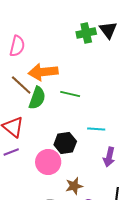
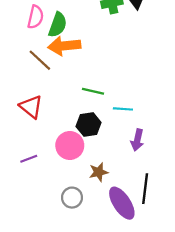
green line: (70, 94) -> (93, 91), moved
green semicircle: (37, 98) -> (58, 25), moved
purple line: (11, 152) -> (29, 159), moved

